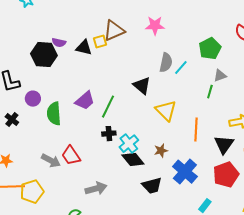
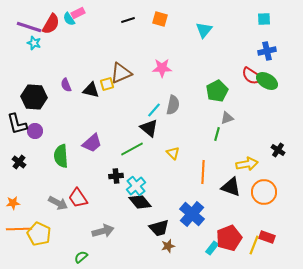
purple semicircle: (59, 43) -> (66, 85), turned 56
black hexagon: (44, 55) -> (34, 97), moved
cyan line: (181, 68) -> (154, 110), moved
purple circle: (33, 99) -> (35, 131), moved
green line: (108, 107) -> (132, 149), moved, turned 35
yellow triangle: (166, 111) -> (173, 153), size x0.6
black triangle: (224, 145) -> (231, 187), turned -45
brown star: (161, 151) -> (168, 246), moved
red pentagon: (226, 175) -> (229, 238), moved
yellow pentagon: (32, 192) -> (39, 234), turned -30

